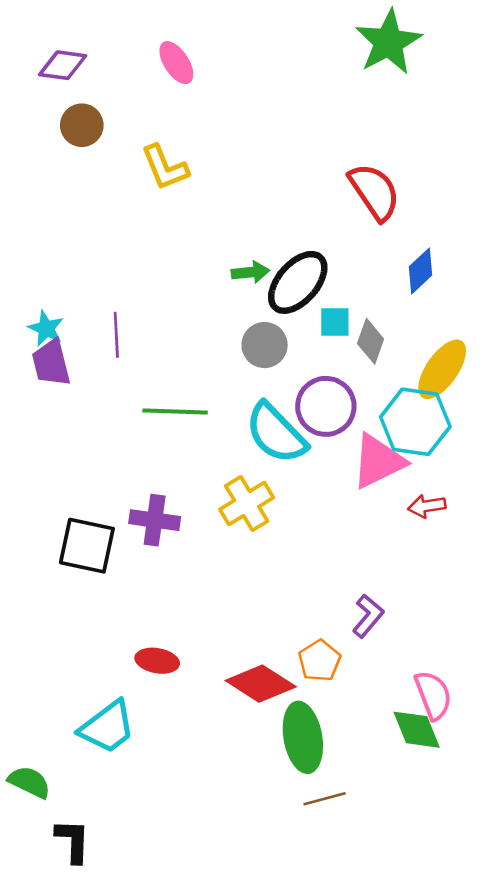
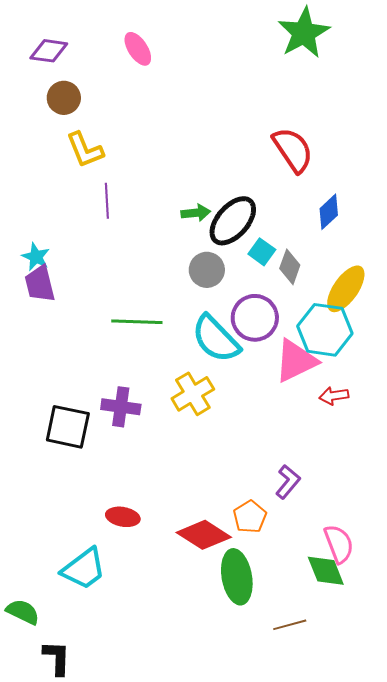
yellow L-shape: (165, 167) -> (85, 150), moved
cyan square: (335, 322) -> (262, 252), turned 36
purple line: (116, 335) -> (107, 201), moved
brown line: (325, 799) -> (290, 625), moved

